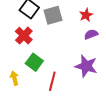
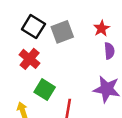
purple semicircle: (91, 34) -> (109, 51), turned 112

